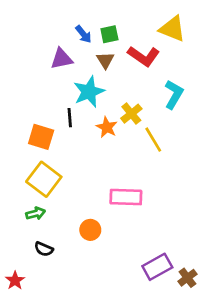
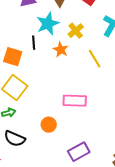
yellow cross: (131, 114) -> (76, 31), moved
black semicircle: (44, 249) -> (15, 139), size x1.5
purple rectangle: (157, 267) -> (79, 152), moved

